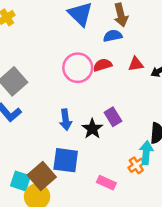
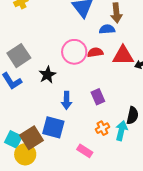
red triangle: (136, 64) -> (123, 56), size x1.6
blue arrow: (66, 120) -> (66, 100), moved
black star: (92, 129) -> (47, 75), moved
orange cross: (136, 165) -> (102, 128), moved

